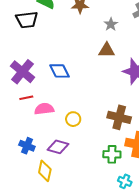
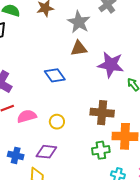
gray star: (111, 24) -> (79, 22), size x1.6
blue diamond: (60, 71) -> (55, 75), moved

